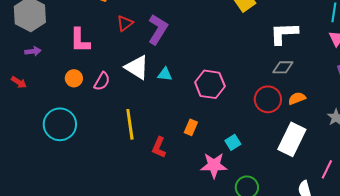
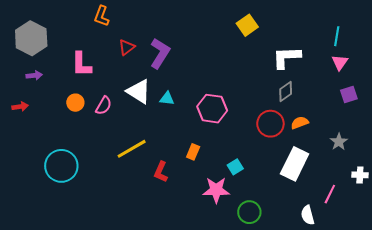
gray diamond: (283, 67) -> (286, 91), turned -35
red arrow: (19, 82) -> (20, 107), turned -42
cyan circle: (60, 124) -> (61, 166), moved
yellow line: (130, 124) -> (132, 149), turned 68

